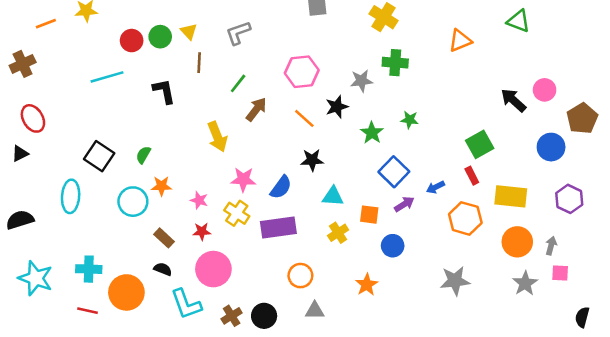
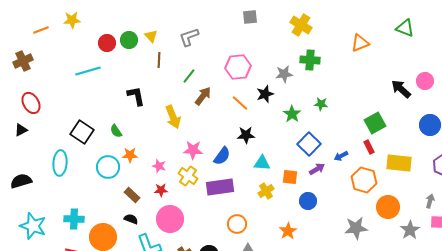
black L-shape: (164, 91) -> (136, 96), moved
green semicircle: (143, 155) -> (116, 131), turned -64
orange circle: (517, 242) -> (388, 207), moved

